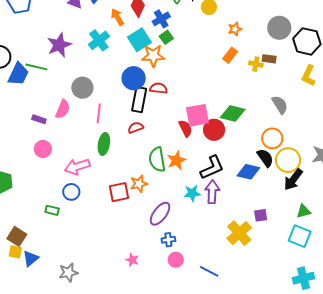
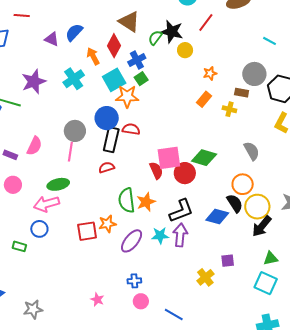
brown rectangle: (269, 59) -> (242, 93), moved
gray circle: (82, 88) -> (75, 131), moved
green ellipse: (104, 144) -> (58, 184), moved, turned 65
purple ellipse: (160, 214) -> (132, 241), moved
yellow cross: (239, 233) -> (205, 277), size x0.7

